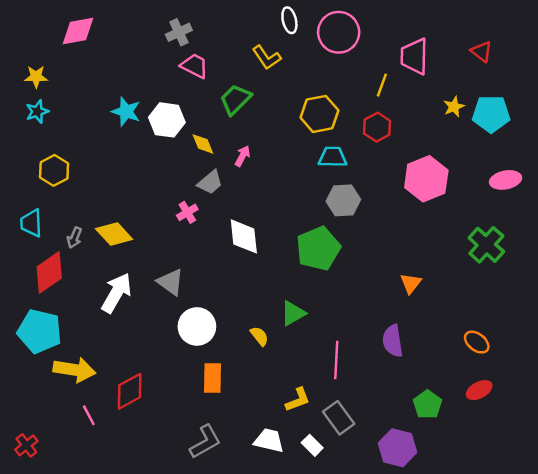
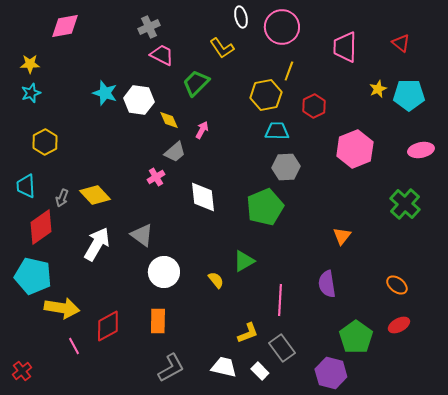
yellow line: (382, 85) -> (289, 71), moved
orange rectangle: (213, 378) -> (158, 321), moved
green pentagon: (427, 405) -> (356, 337), size x1.4

